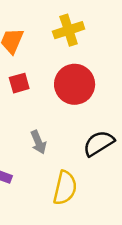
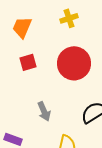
yellow cross: (69, 30) -> (69, 18), size x0.7

